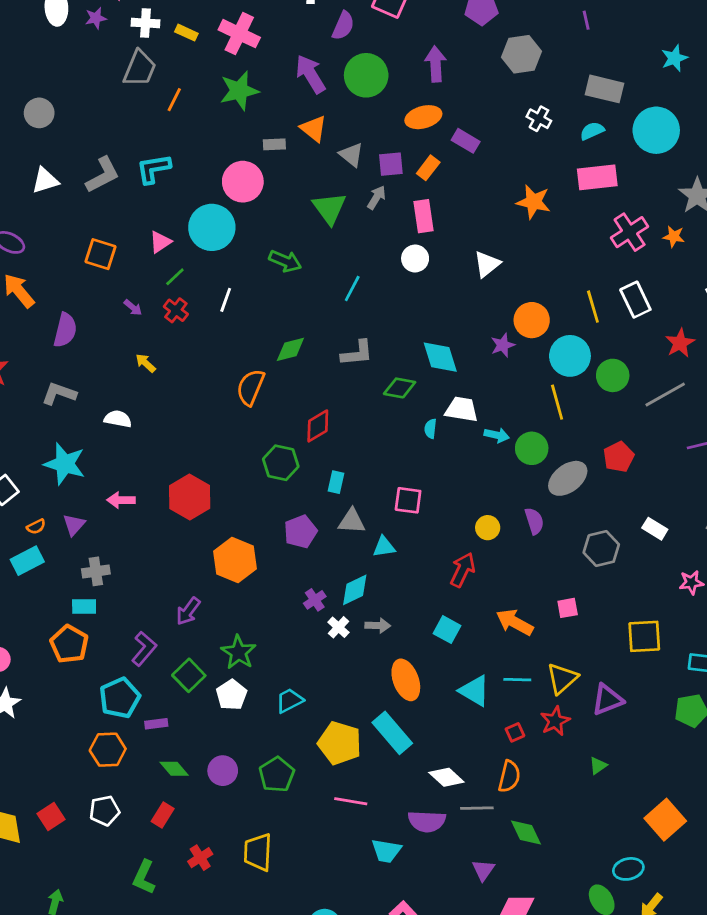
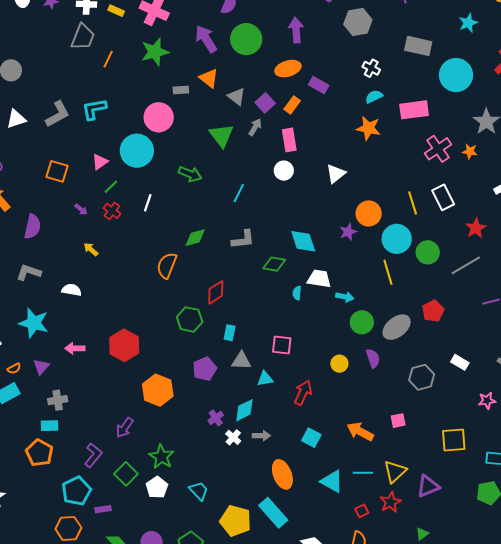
cyan semicircle: (592, 131) -> (374, 97), moved
purple square: (391, 164) -> (265, 103), turned -36
green circle: (532, 448) -> (362, 322), moved
red arrow: (463, 570) -> (303, 393), moved
cyan trapezoid: (290, 701) -> (199, 491), turned 75

